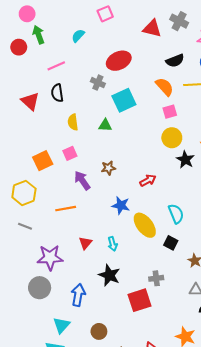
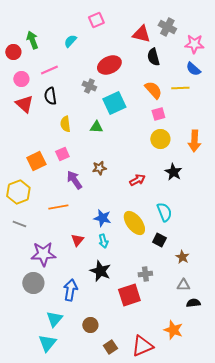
pink circle: (27, 14) -> (21, 79), moved
black semicircle: (175, 61) -> (153, 57), moved, turned 96
black star: (185, 160) -> (173, 172), moved
blue star: (121, 205) -> (102, 218), moved

